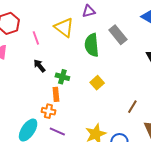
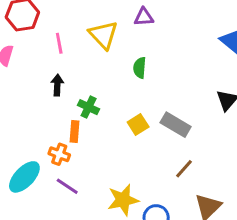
gray rectangle: (118, 35) -> (176, 125), moved, turned -30
green semicircle: (92, 45) -> (140, 68), size x0.6
black arrow: (39, 66) -> (57, 85), turned 32

